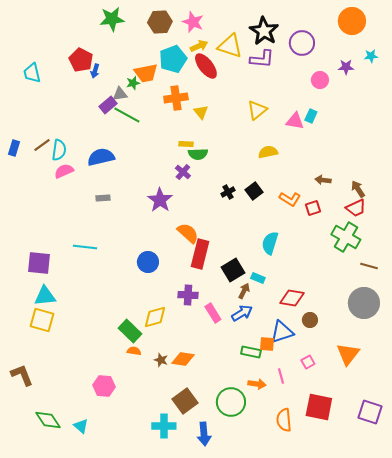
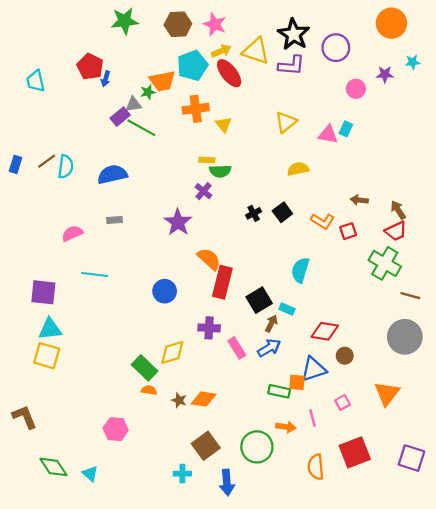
pink semicircle: (64, 171) -> (72, 233), moved
red square: (319, 407) -> (355, 452), turned -32
cyan cross: (164, 426) -> (182, 474), size x0.7

